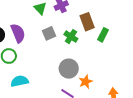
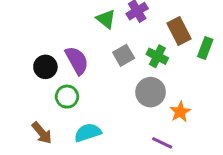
gray circle: (69, 69) -> (151, 92), moved
orange star: (86, 82) -> (180, 112), moved

